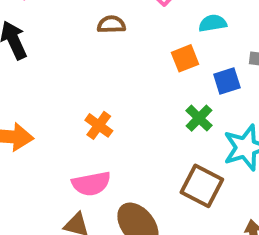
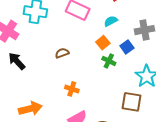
brown semicircle: (111, 24) -> (62, 53), moved
green cross: (199, 118) -> (109, 61), moved

